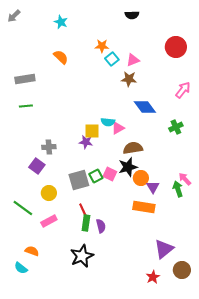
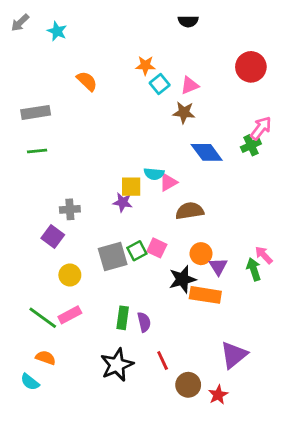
cyan star: (61, 22) -> (57, 31), moved
green cross: (176, 127) -> (251, 145), moved
black star: (128, 167) -> (182, 279), moved
green line: (23, 208) -> (43, 318), moved
red line: (83, 210) -> (163, 361), moved
brown circle: (182, 270) -> (188, 385), moved

